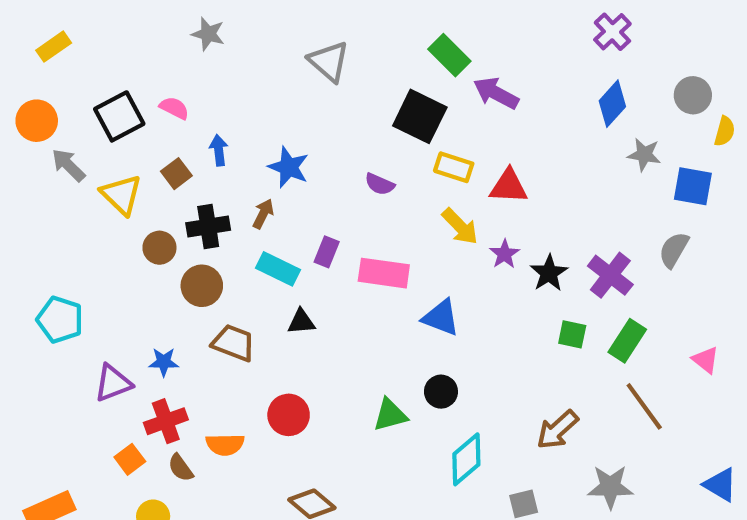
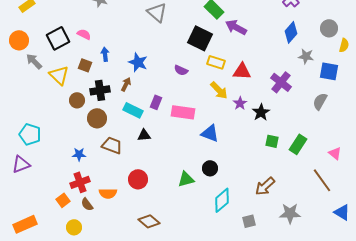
brown square: (176, 174) -> (85, 65), turned -32
purple cross: (610, 275) -> (281, 82), moved
purple triangle: (113, 383) -> (21, 164), moved
brown line: (644, 406) -> (322, 180), moved

